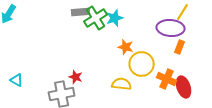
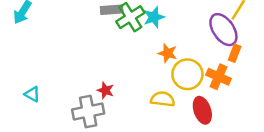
purple ellipse: (171, 28) -> (223, 30), turned 52
orange cross: (167, 79) -> (218, 77), moved
red ellipse: (184, 87) -> (202, 110), moved

